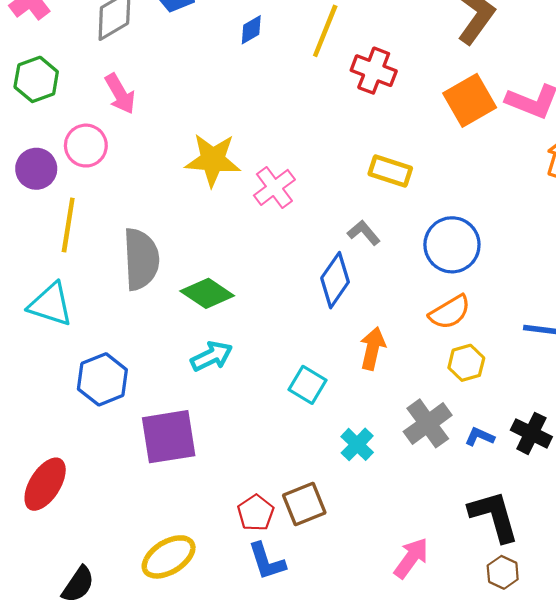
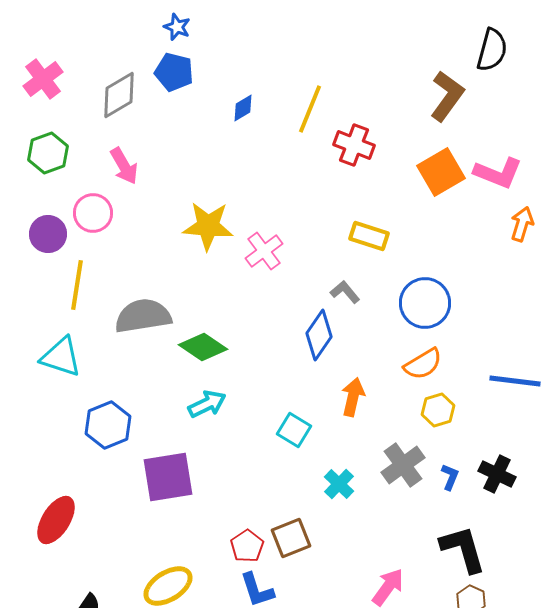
gray semicircle: (141, 259) -> (143, 316), turned -96
blue L-shape: (480, 437) -> (450, 477), turned 88

